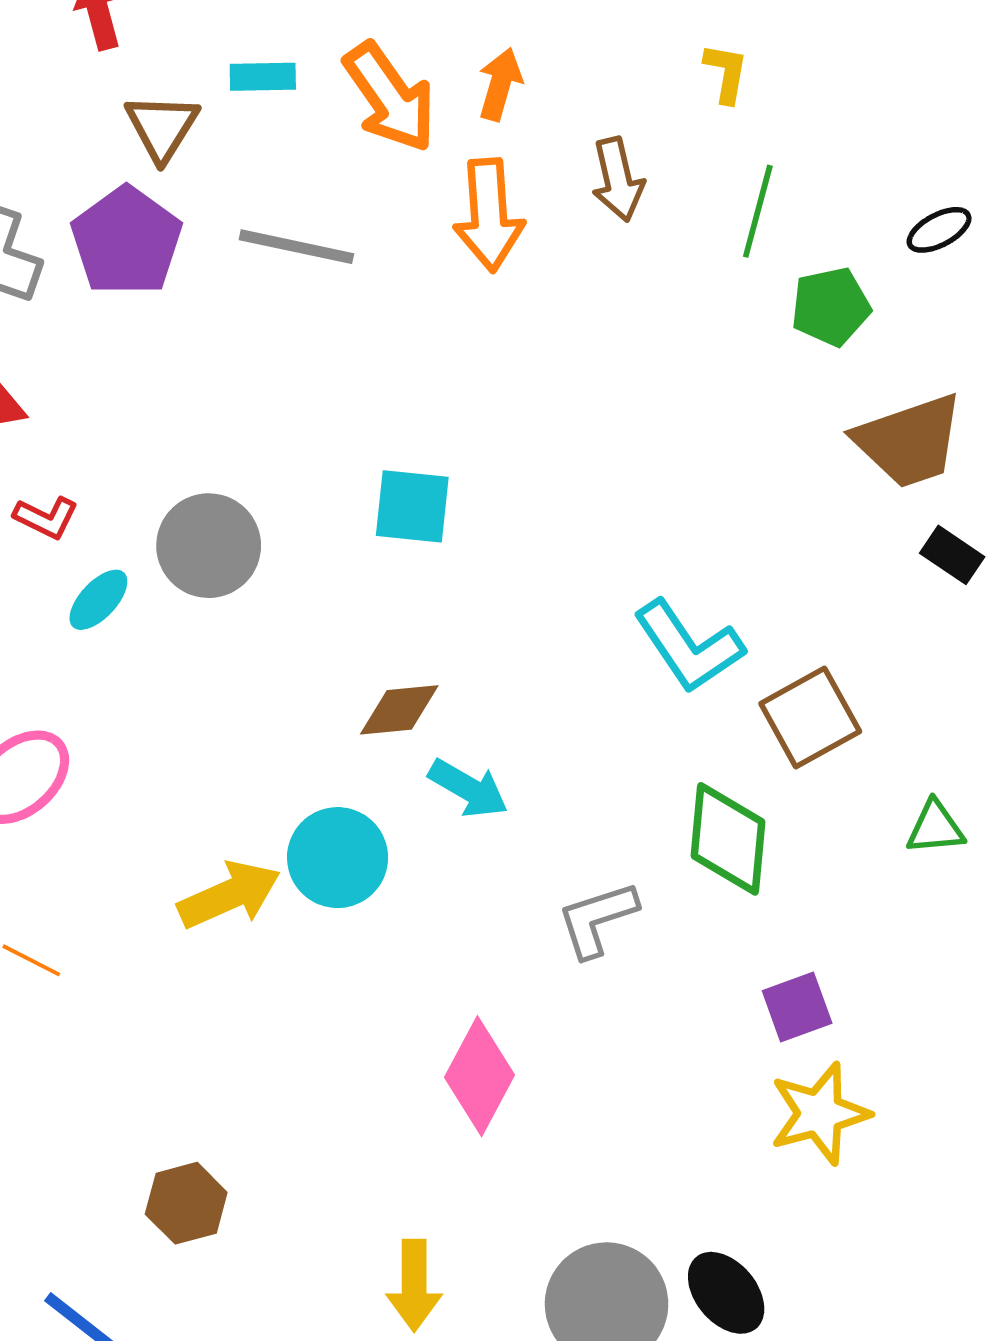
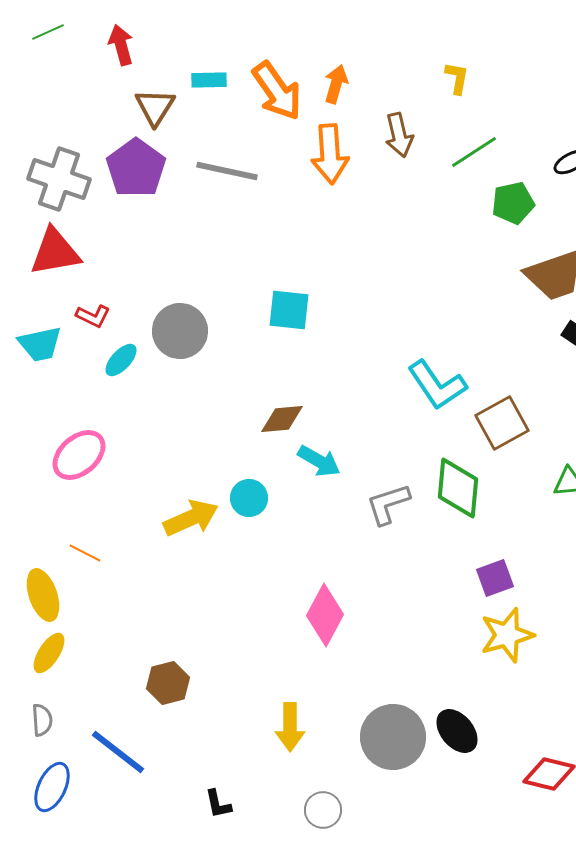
green line: (758, 211) -> (474, 152), turned 42
cyan circle: (338, 858) -> (249, 498), size x0.7
gray L-shape: (597, 919) -> (388, 504), moved

